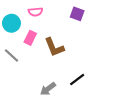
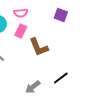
pink rectangle: (30, 38) -> (21, 31), moved

